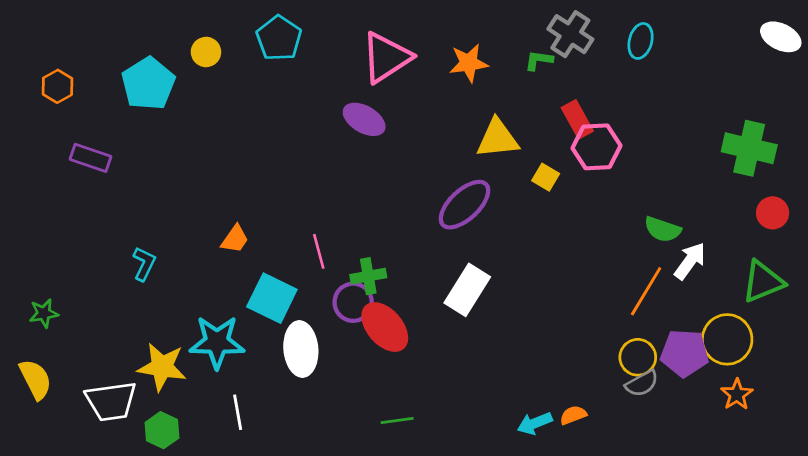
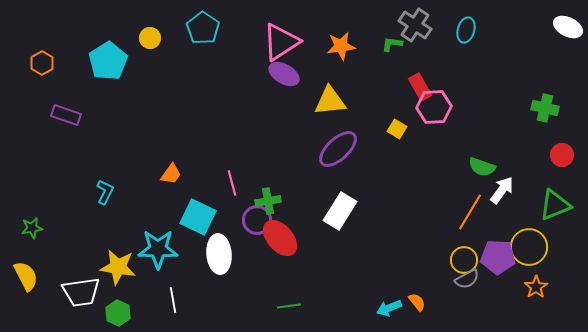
purple ellipse: (364, 119) -> (284, 74), moved
yellow triangle: (498, 139) -> (330, 101), moved
green cross: (749, 148) -> (545, 108), size x0.7
orange semicircle: (573, 415) -> (417, 302), turned 72

